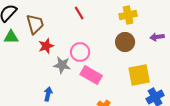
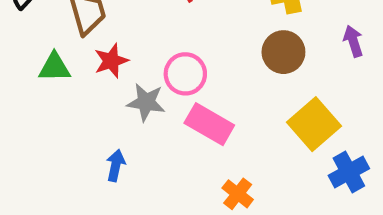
green triangle: (11, 37) -> (55, 67), moved
purple arrow: (157, 37) -> (353, 41), turned 80
yellow square: (139, 75) -> (314, 124), turned -30

